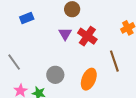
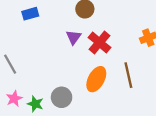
gray circle: (55, 75) -> (62, 97), moved
orange ellipse: (89, 79) -> (96, 79), moved

